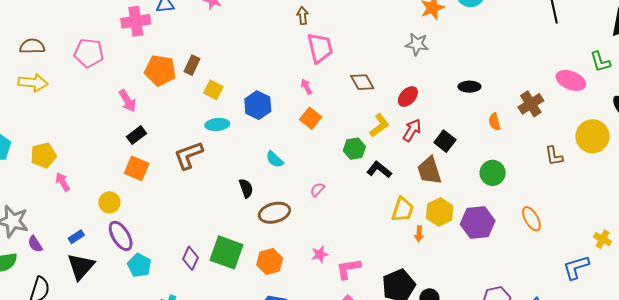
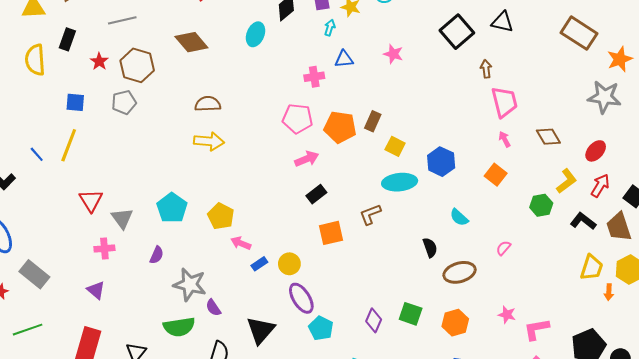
pink cross: (136, 21) -> (314, 77), size x0.7
gray star: (417, 44) -> (604, 97), size x1.4
pink pentagon: (89, 53) -> (297, 119), moved
pink arrow: (306, 87) -> (505, 139), moved
pink arrow: (127, 101) -> (307, 159), turned -80
cyan ellipse: (217, 124) -> (400, 182), size x1.4
yellow pentagon: (44, 155) -> (221, 216), turned -30
brown L-shape: (189, 155) -> (370, 214), size x0.7
orange square: (137, 168) -> (331, 233), moved, turned -35
black L-shape: (379, 170) -> (583, 221), moved
pink arrow: (63, 182) -> (241, 243), turned -36
blue rectangle: (76, 237) -> (259, 264), moved
green square: (226, 252) -> (411, 314), size x0.7
pink star: (320, 254) -> (507, 315), turned 30

